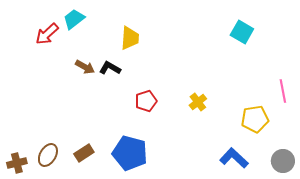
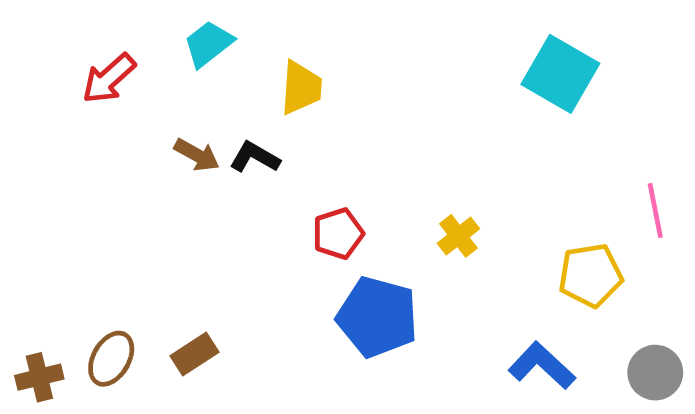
cyan trapezoid: (74, 19) -> (208, 44), moved
cyan square: (242, 32) -> (560, 74), size x1.4
blue pentagon: (130, 153) -> (377, 317), moved

